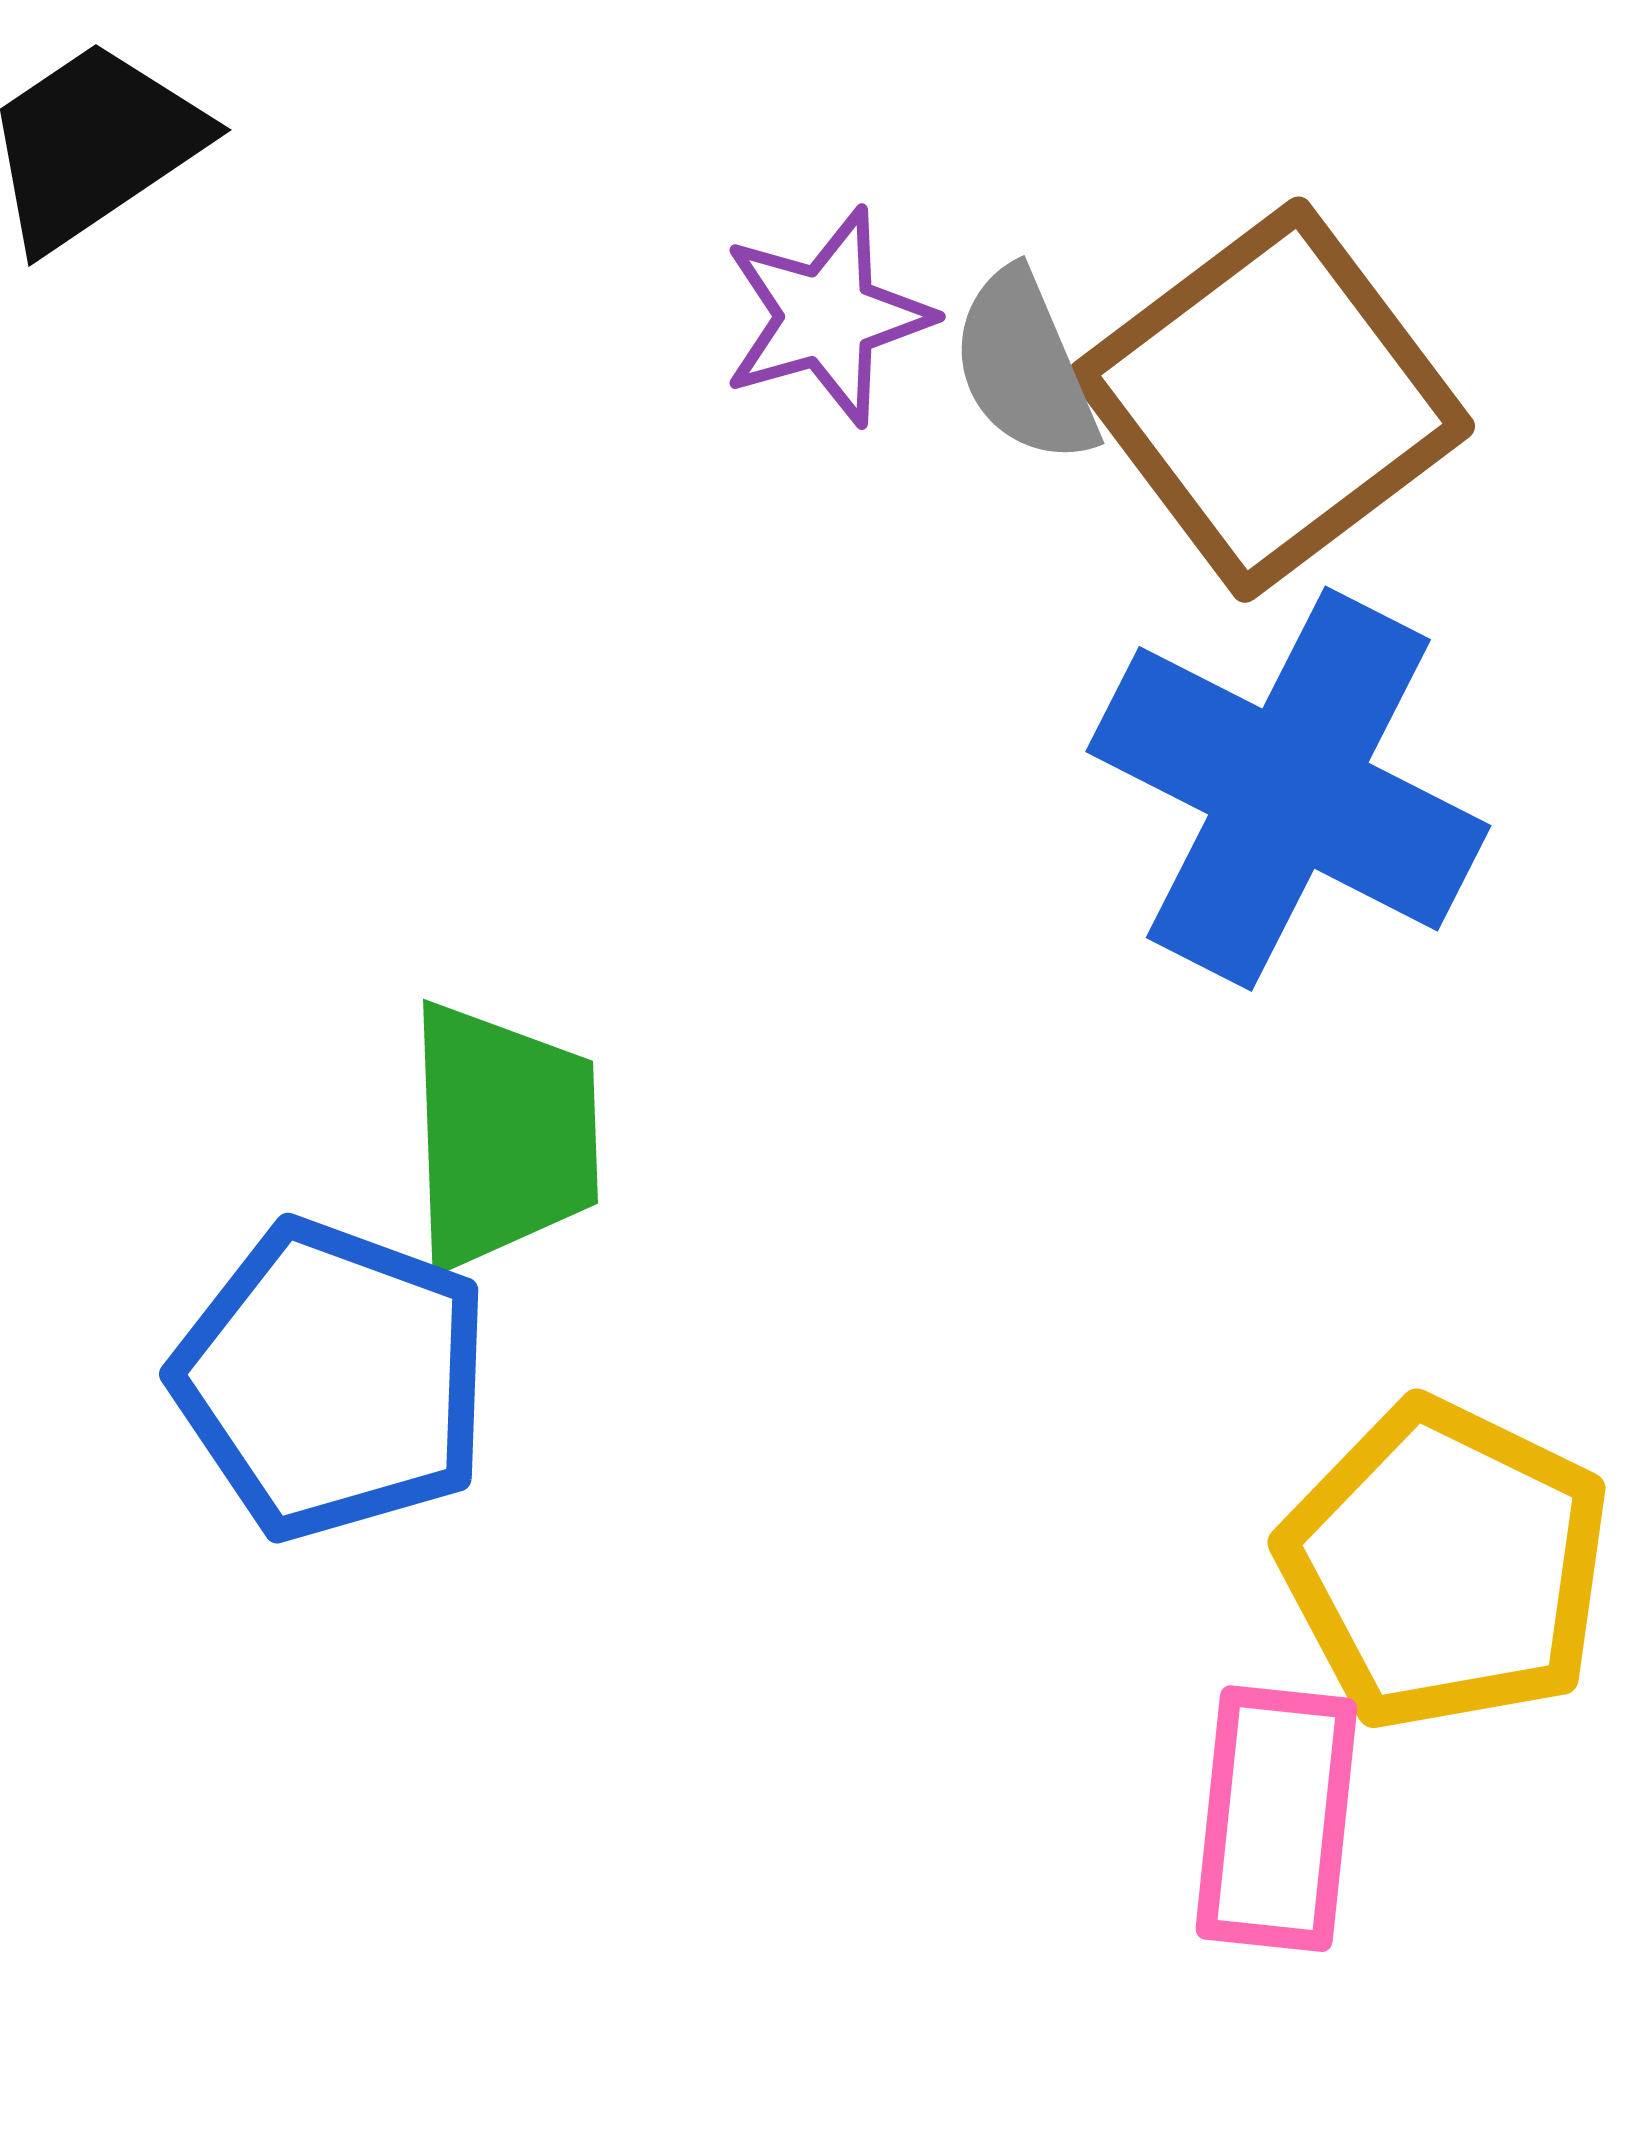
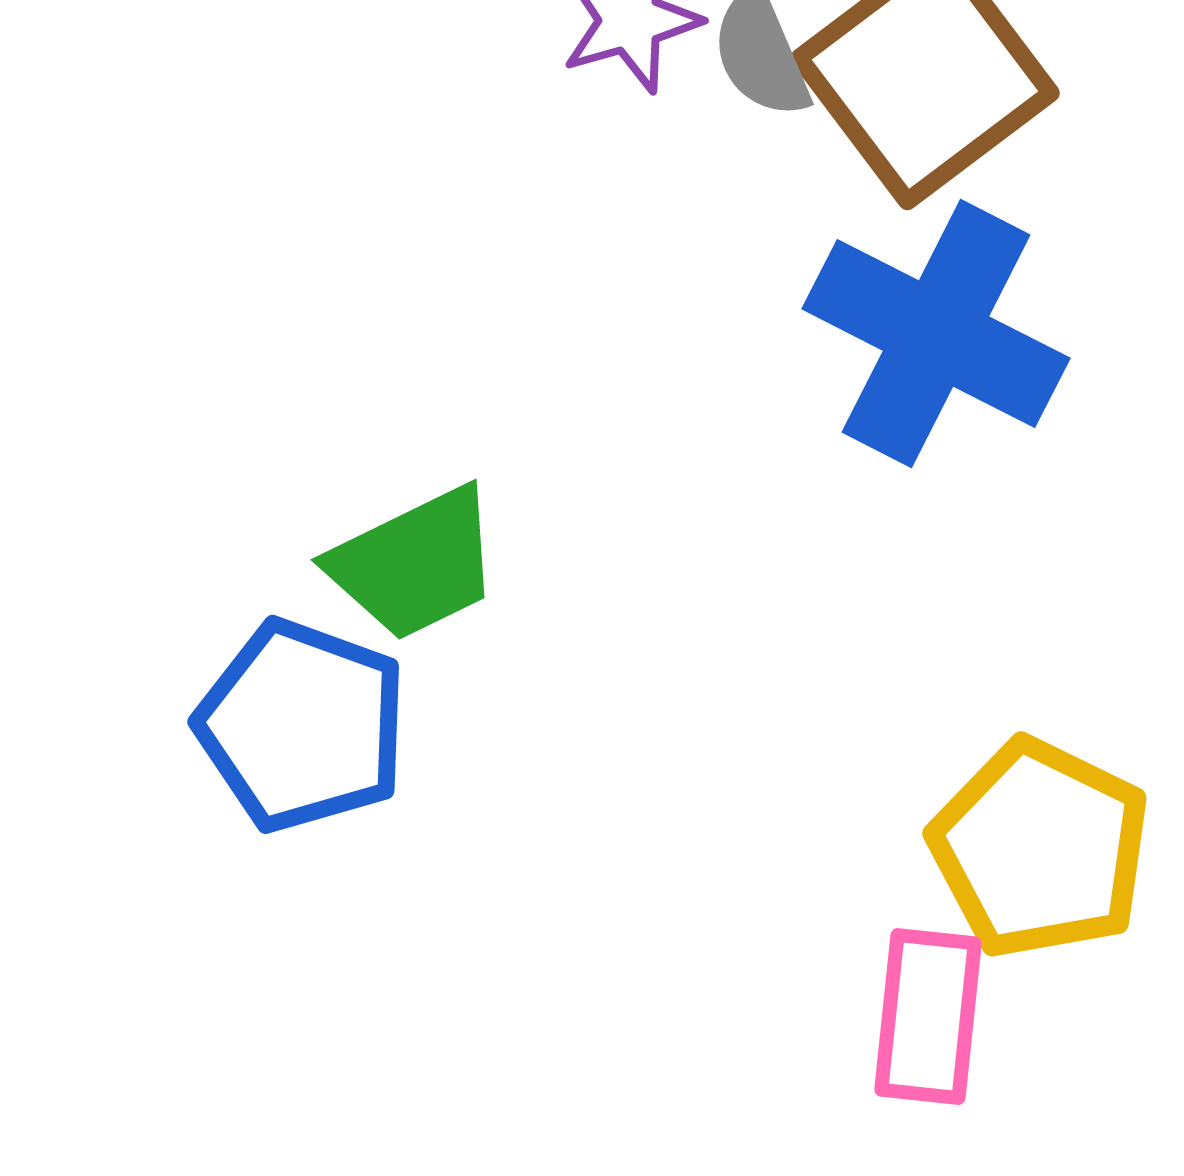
green trapezoid: (503, 1136) -> (415, 564), turned 66

